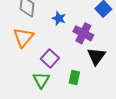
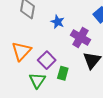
orange triangle: (23, 37) -> (21, 51), moved
green rectangle: (74, 77) -> (63, 73), moved

